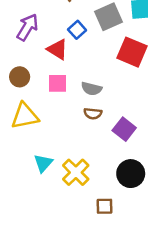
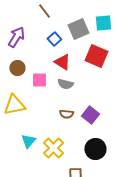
red triangle: (58, 49) -> (62, 62), moved
brown circle: (20, 77) -> (17, 68), moved
brown semicircle: (93, 113) -> (66, 114), moved

